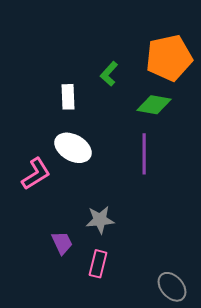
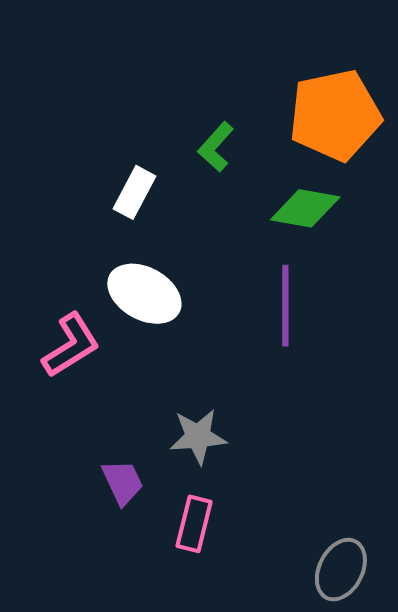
white rectangle: (68, 97) -> (135, 192), turned 30
gray ellipse: (172, 287) -> (341, 570), turned 68

